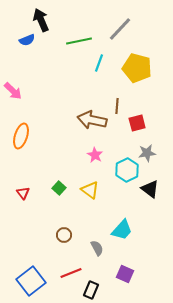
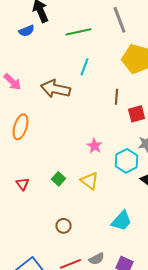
gray line: (120, 29) -> (120, 20), turned -64
cyan line: (99, 63) -> (84, 67), moved
brown arrow: (92, 120) -> (56, 89), moved
gray semicircle: (97, 248) -> (96, 259), moved, turned 91

